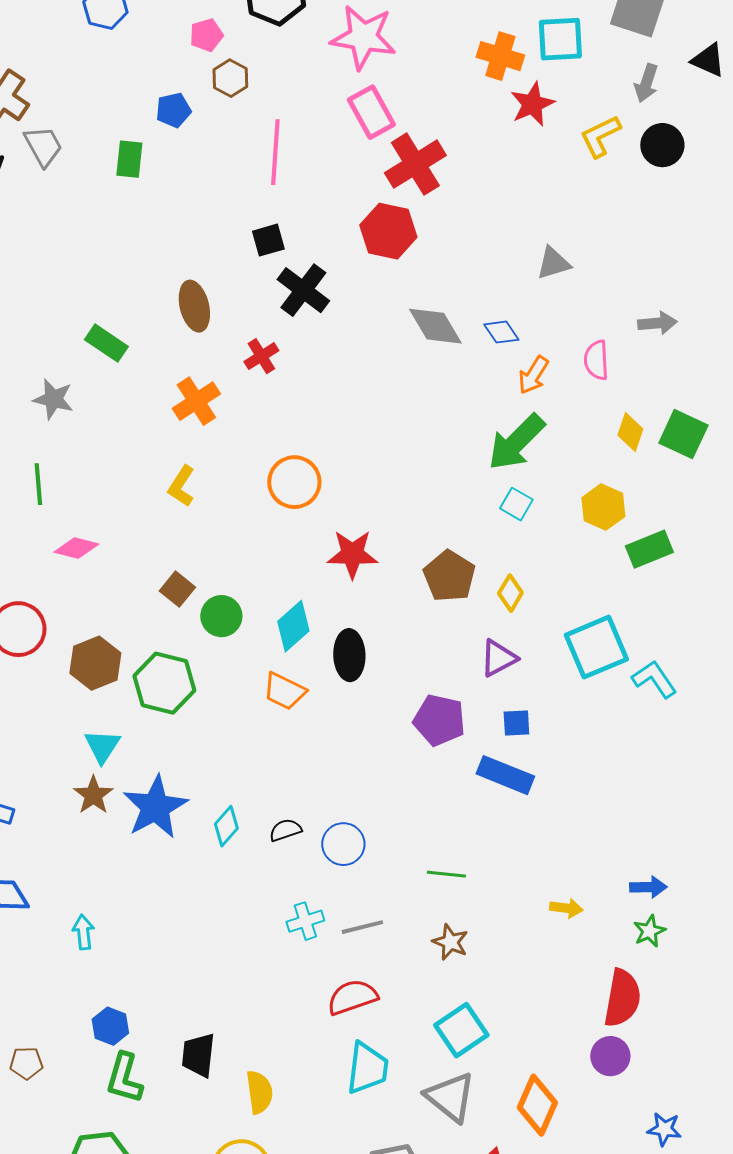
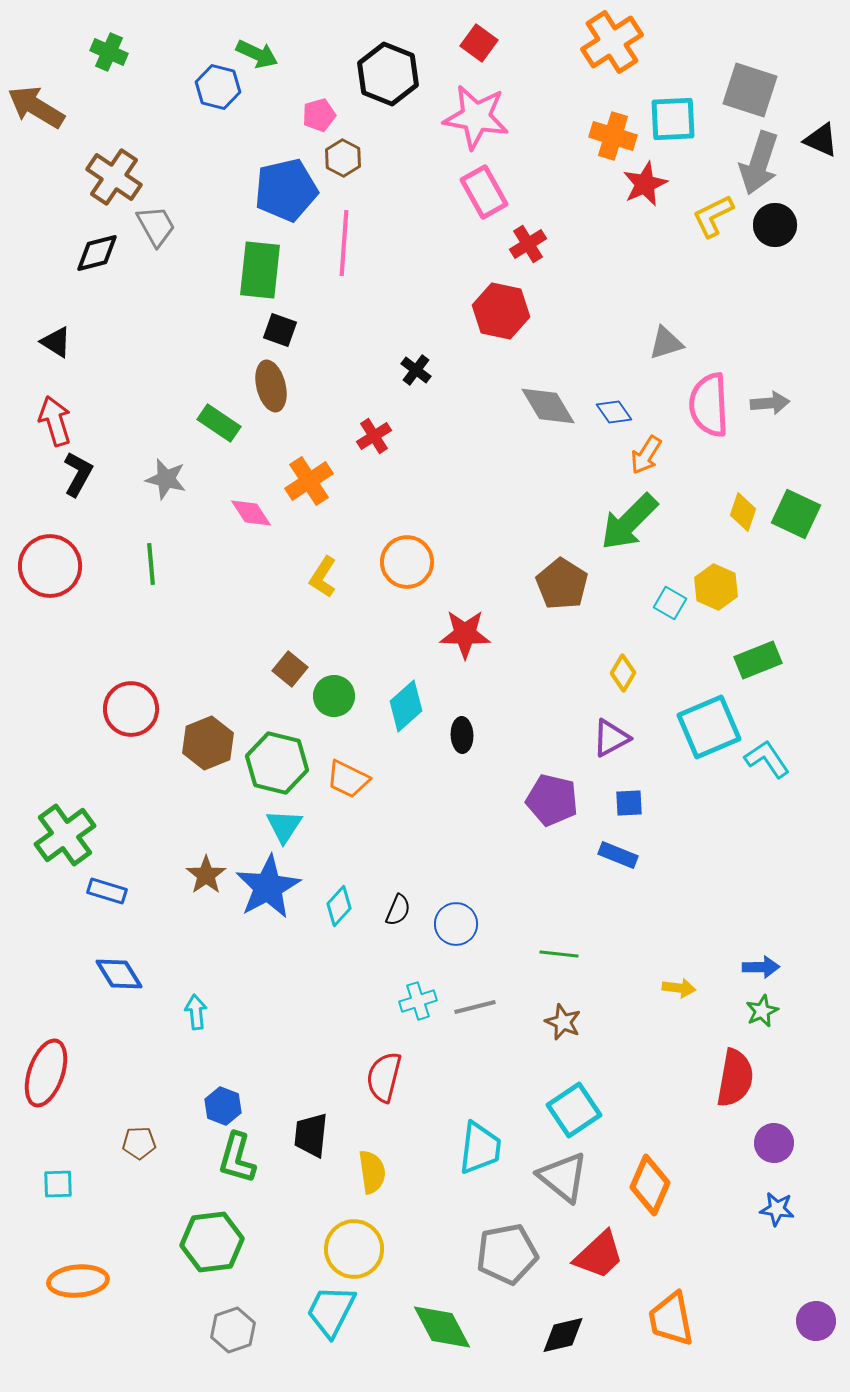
gray arrow: (646, 83) -> (759, 163), size x1.6
blue pentagon: (173, 110) -> (286, 190), size x1.8
pink line: (275, 152) -> (344, 243), moved
green rectangle: (129, 159) -> (260, 270), moved, size x1.5
red cross: (415, 164) -> (528, 244), size x0.6
black square: (268, 240) -> (280, 330), moved, turned 36
black cross: (303, 290) -> (416, 370), size x0.6
brown ellipse: (194, 306) -> (271, 386), moved
pink semicircle: (596, 360) -> (709, 405), moved, size x1.6
yellow L-shape: (181, 486) -> (323, 577), moved
cyan square: (516, 504) -> (670, 603), moved
pink diamond: (76, 548) -> (251, 513), moved, turned 42
green rectangle: (649, 549) -> (758, 660), moved
brown pentagon: (449, 576) -> (562, 584), moved
black ellipse: (349, 655) -> (462, 735), size x0.7
orange trapezoid: (284, 691) -> (348, 779), moved
cyan triangle: (102, 746) -> (284, 826), moved
blue rectangle: (505, 775) -> (618, 855), size x0.7
black semicircle: (285, 830) -> (398, 910), turned 132
red semicircle: (352, 997) -> (384, 1077), moved, turned -57
purple circle: (610, 1056) -> (774, 1143), moved

